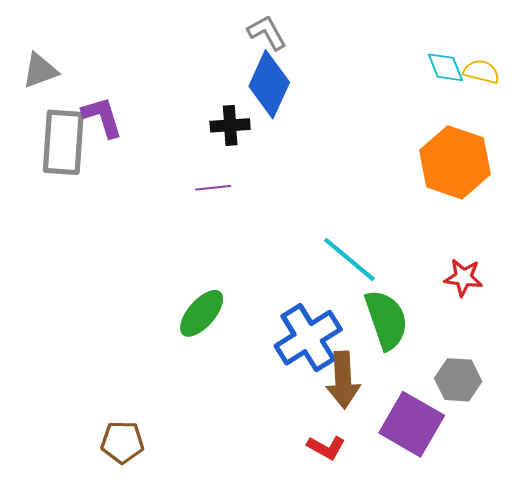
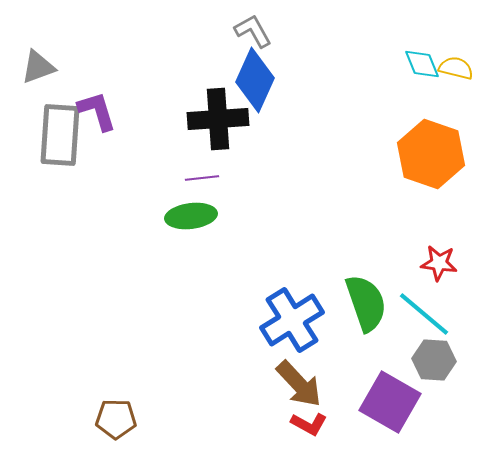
black cross: (230, 125) -> (218, 119), size x1.6
cyan line: (349, 260) -> (424, 314), moved
green ellipse: (202, 313) -> (191, 216), moved, turned 42
brown arrow: (343, 380) -> (299, 384), moved, turned -40

